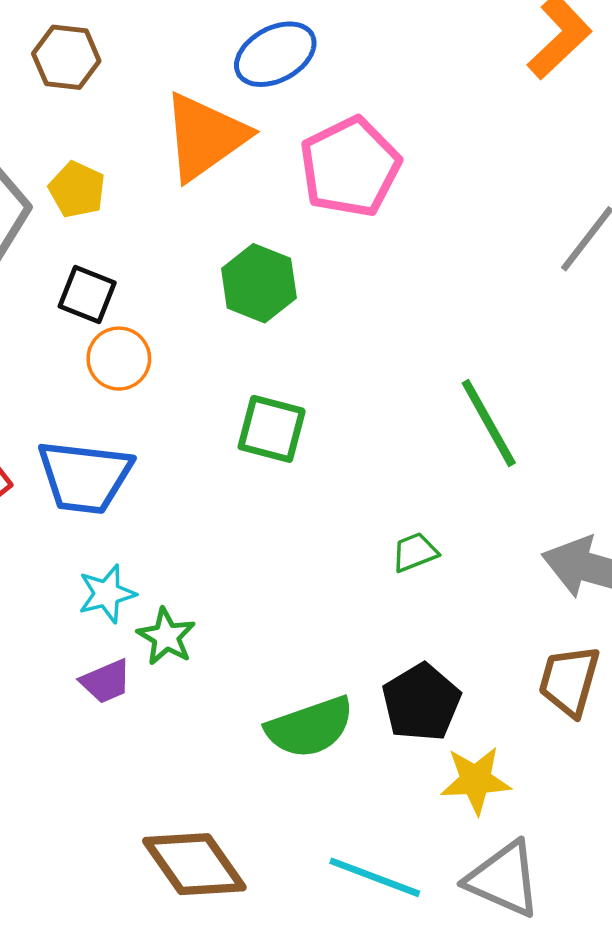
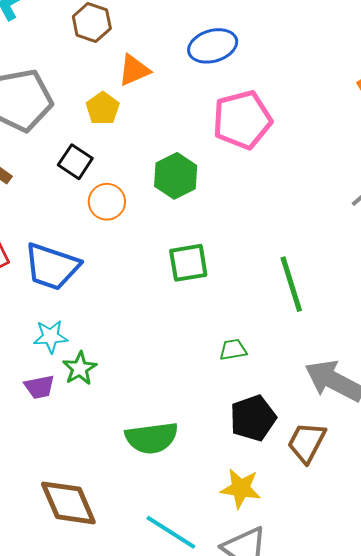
orange triangle: (205, 137) -> (134, 70), moved, size x0.6
yellow pentagon: (77, 190) -> (103, 108), moved
orange circle: (119, 359) -> (107, 202), moved
green square: (272, 429) -> (188, 263), moved, turned -36
black pentagon: (421, 702) -> (253, 418), moved

